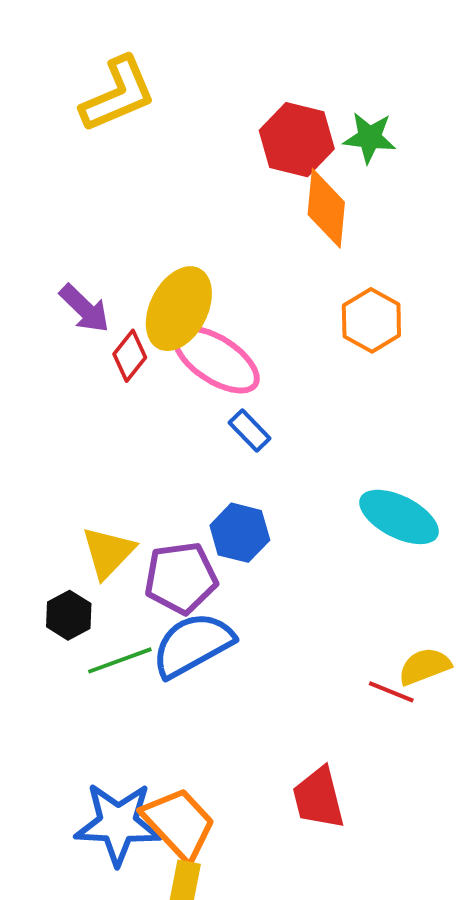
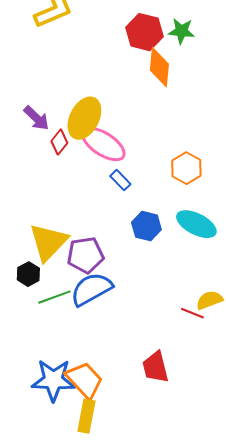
orange hexagon: (371, 320) -> (186, 168), moved
blue hexagon: (240, 533) -> (146, 226), moved
yellow triangle: (108, 552) -> (48, 242), size x1.4

